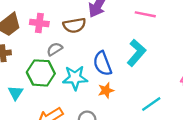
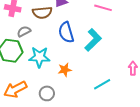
blue semicircle: (102, 63) -> (66, 32), moved

